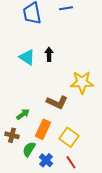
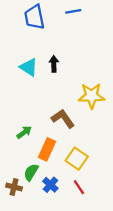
brown L-shape: (57, 102) -> (63, 119), turned -150
brown cross: (12, 135) -> (14, 187), moved

